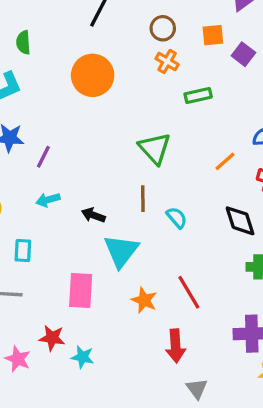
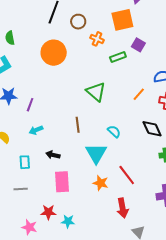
brown circle: (163, 28) -> (78, 22), moved
orange square: (213, 35) -> (122, 20), size x1.6
purple square: (243, 54) -> (138, 45), moved
brown line: (143, 199) -> (78, 125), moved
black arrow: (93, 215) -> (53, 155), moved
cyan triangle: (121, 251) -> (96, 153), moved

